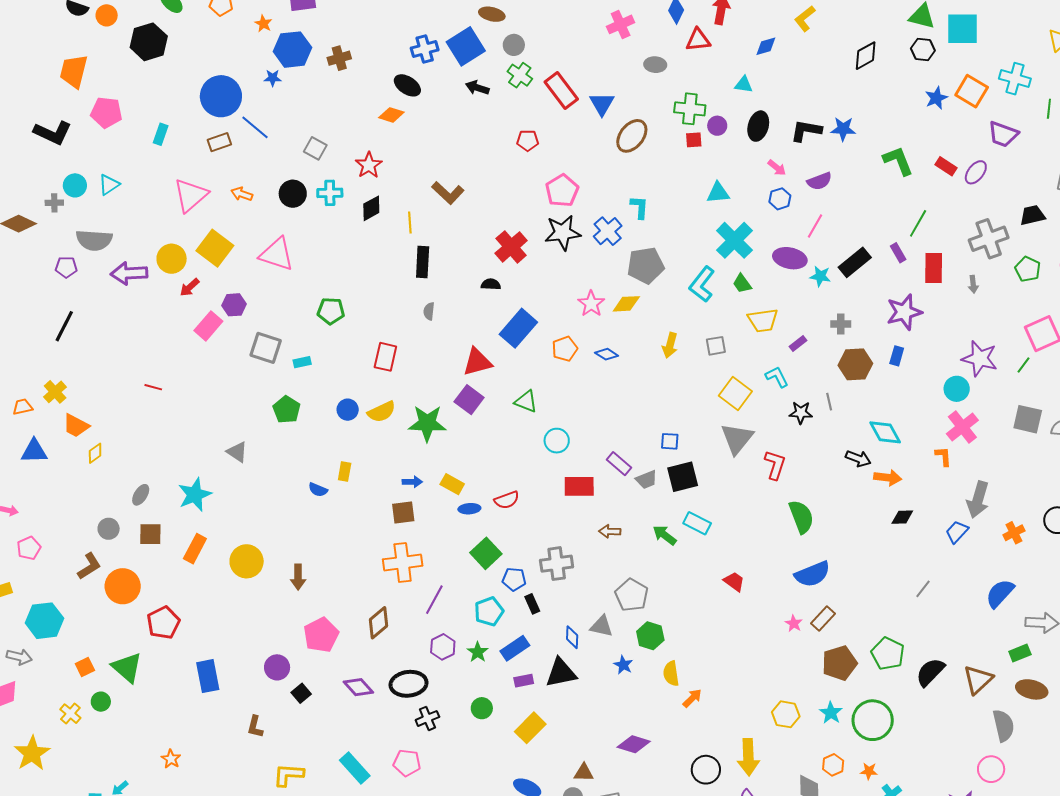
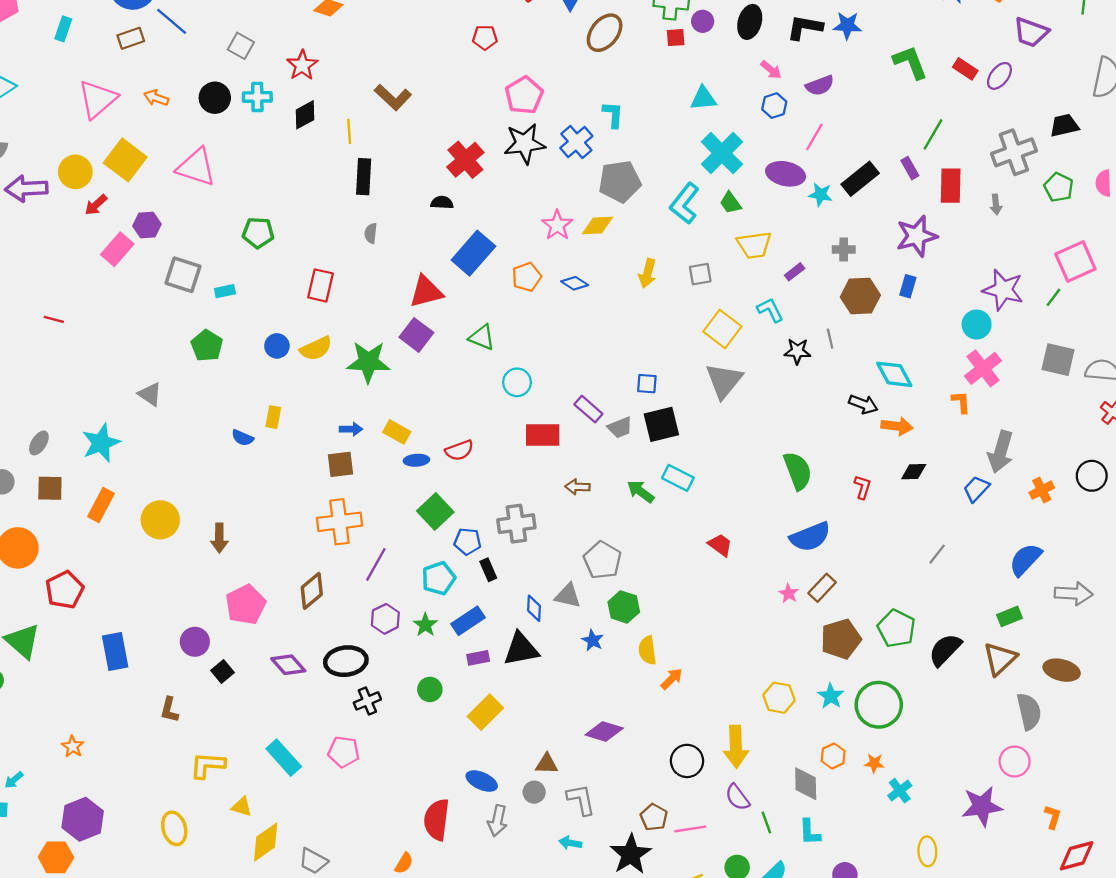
red L-shape: (775, 465) -> (863, 487), moved, size x0.7
green rectangle: (1020, 653) -> (1010, 616), moved

